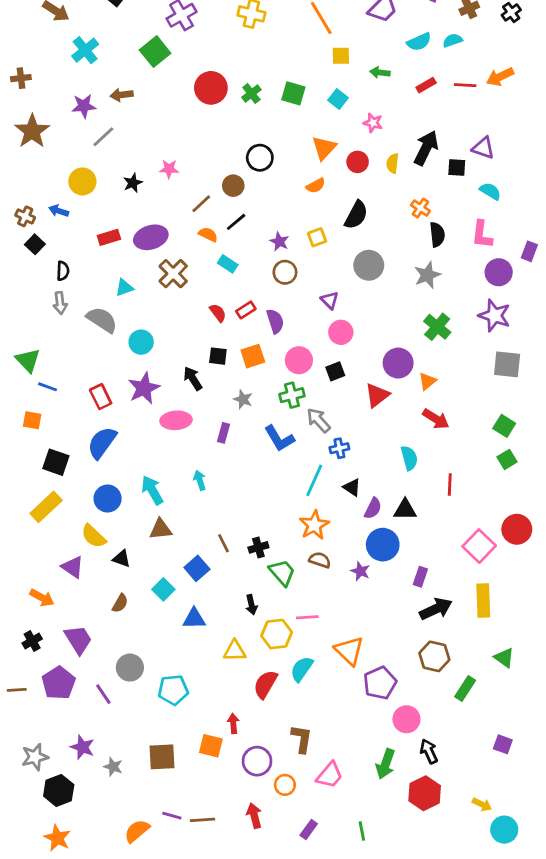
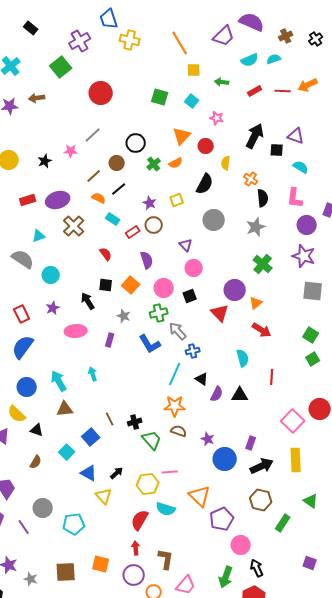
green cross: (251, 93) -> (154, 164), moved
gray line: (103, 137) -> (93, 135), moved
yellow semicircle: (392, 163) -> (226, 163), moved
red rectangle: (246, 310) -> (133, 232), moved
orange square: (253, 356) -> (131, 285), turned -30
purple star: (144, 388) -> (53, 308), size x0.6
red triangle: (377, 395) -> (220, 313), turned -36
orange star: (314, 525) -> (175, 406), turned 30
blue circle: (383, 545) -> (225, 459), moved
black arrow: (251, 605) -> (117, 473), moved, turned -120
blue triangle: (194, 619) -> (89, 473), turned 30
yellow triangle: (235, 651) -> (104, 496), moved, turned 48
cyan semicircle: (302, 669) -> (166, 509), turned -108
red arrow: (233, 723) -> (136, 548), moved

